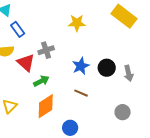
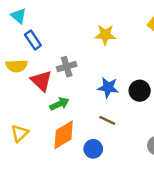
blue star: (81, 66) -> (108, 87), turned 30
blue circle: (70, 128) -> (93, 149), moved

